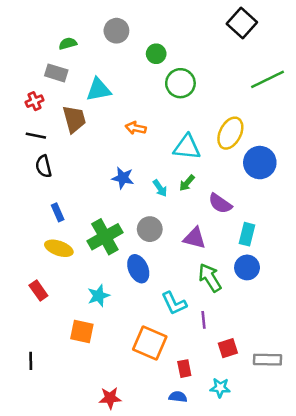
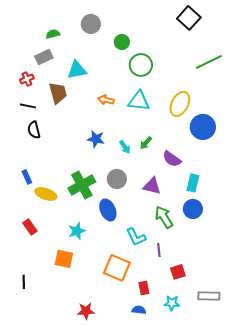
gray rectangle: (56, 73) -> (44, 57), turned -42
cyan triangle: (187, 147) -> (139, 101), moved
blue rectangle: (58, 212) -> (27, 177), moved
gray rectangle: (267, 360) -> (209, 296), moved

